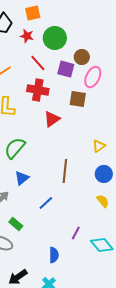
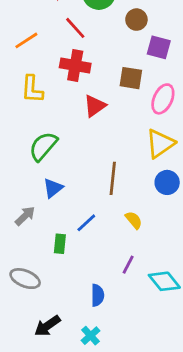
purple square: (66, 69) -> (159, 47), moved
pink ellipse: (93, 77) -> (163, 99), moved
yellow triangle: (99, 146) -> (160, 143), size x1.6
yellow semicircle: (103, 201) -> (134, 220), moved
green rectangle: (16, 224) -> (60, 244), moved, turned 56

